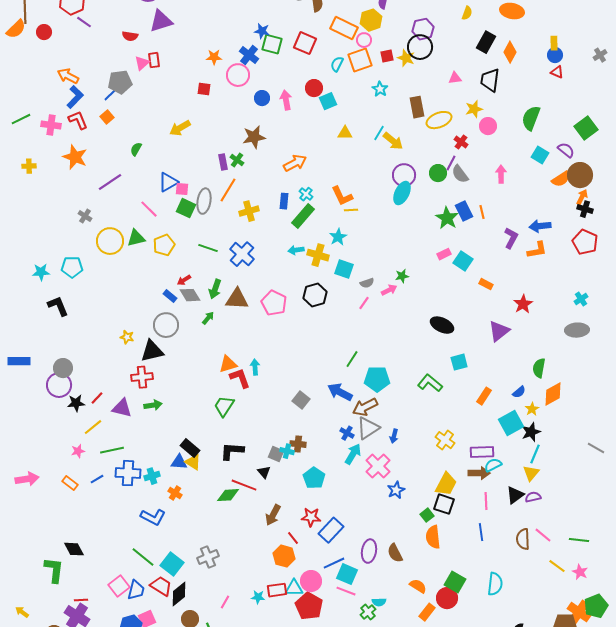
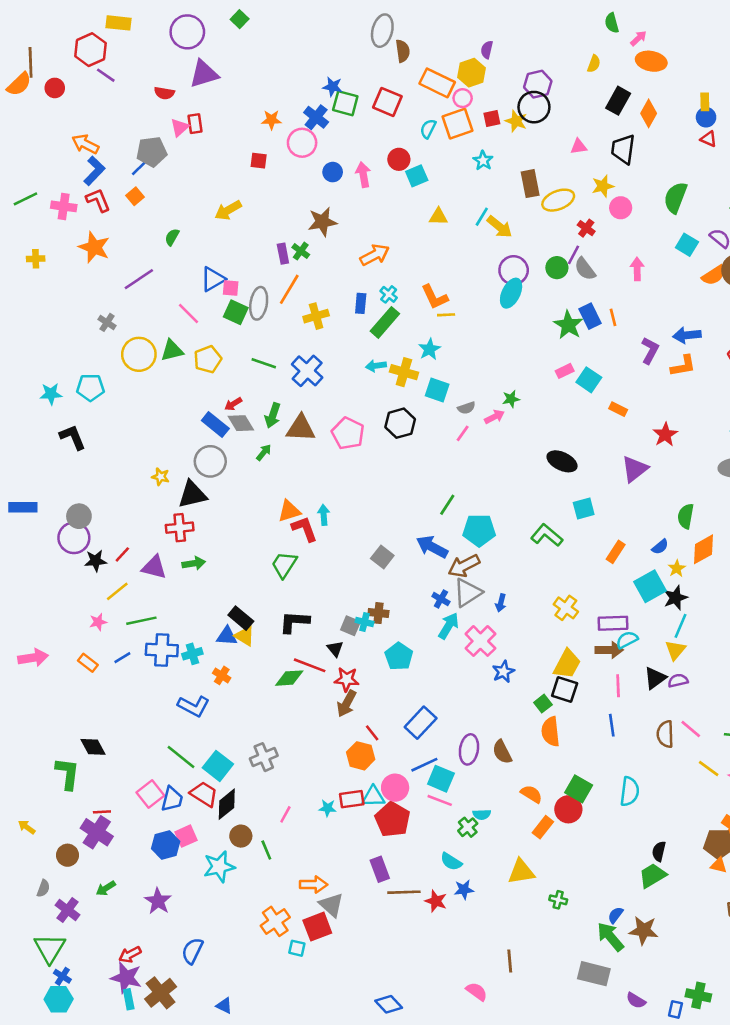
blue rectangle: (170, 296) -> (215, 424), size x1.5
red star: (311, 517) -> (347, 679), moved

